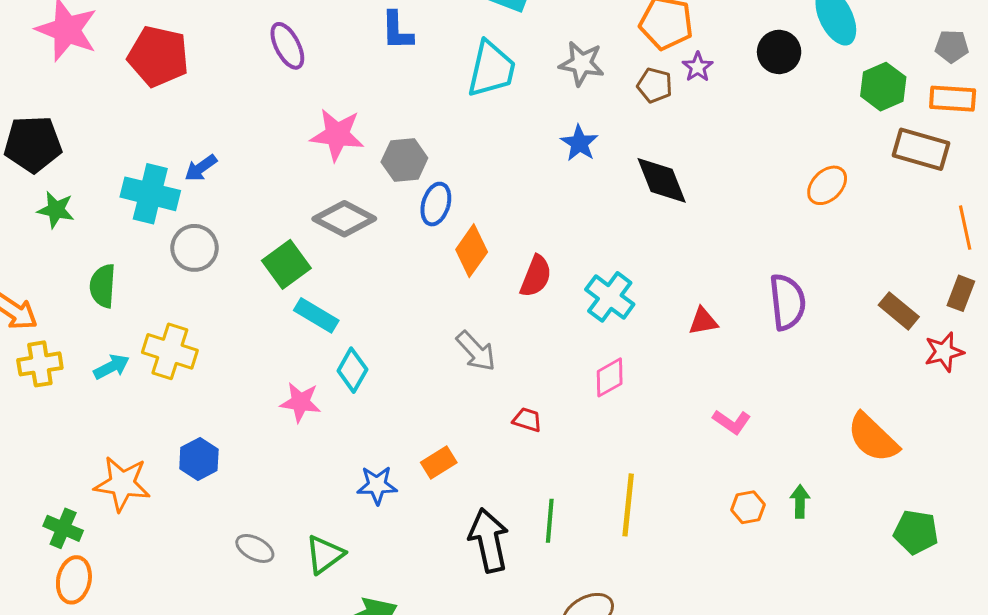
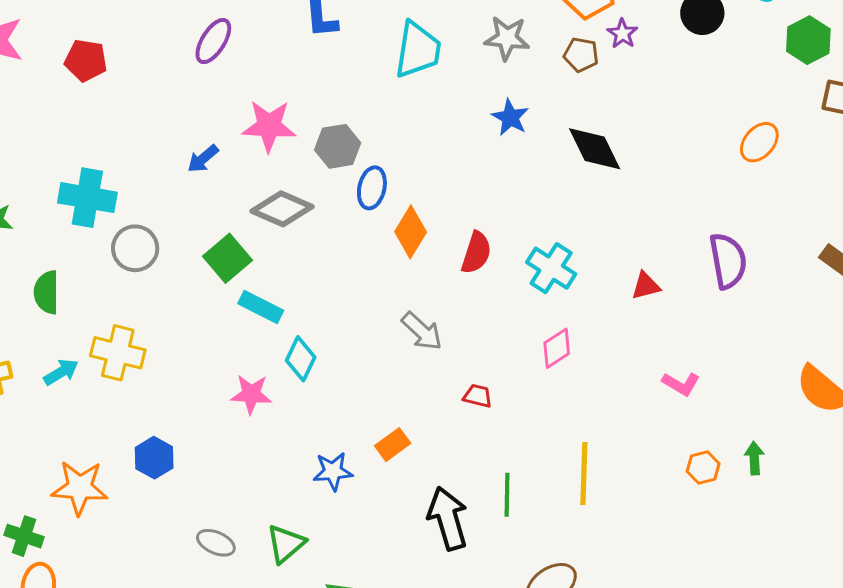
purple ellipse: (287, 46) -> (213, 41), turned 63
red pentagon: (158, 56) -> (86, 60), size x0.7
blue arrow: (201, 168) -> (203, 159), moved

